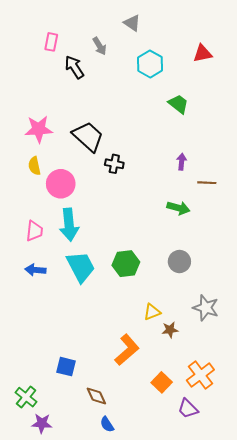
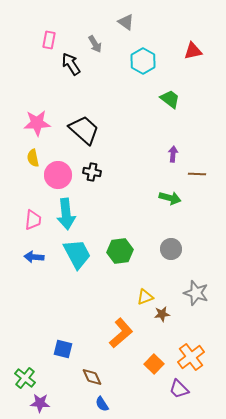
black cross: (114, 164) -> (92, 172), moved

